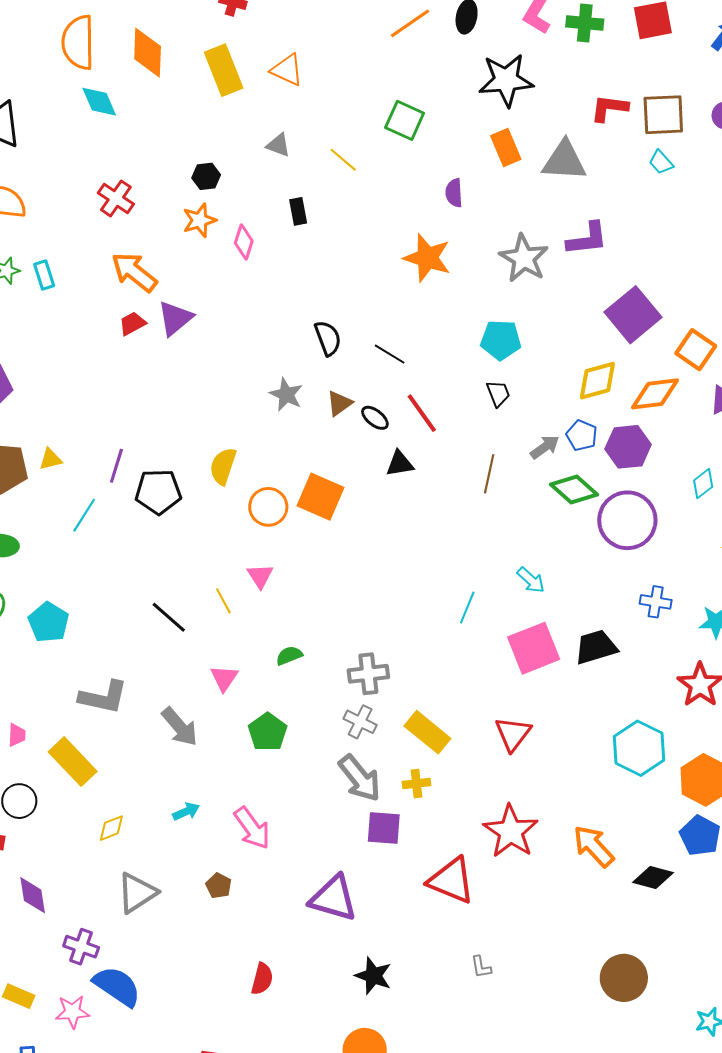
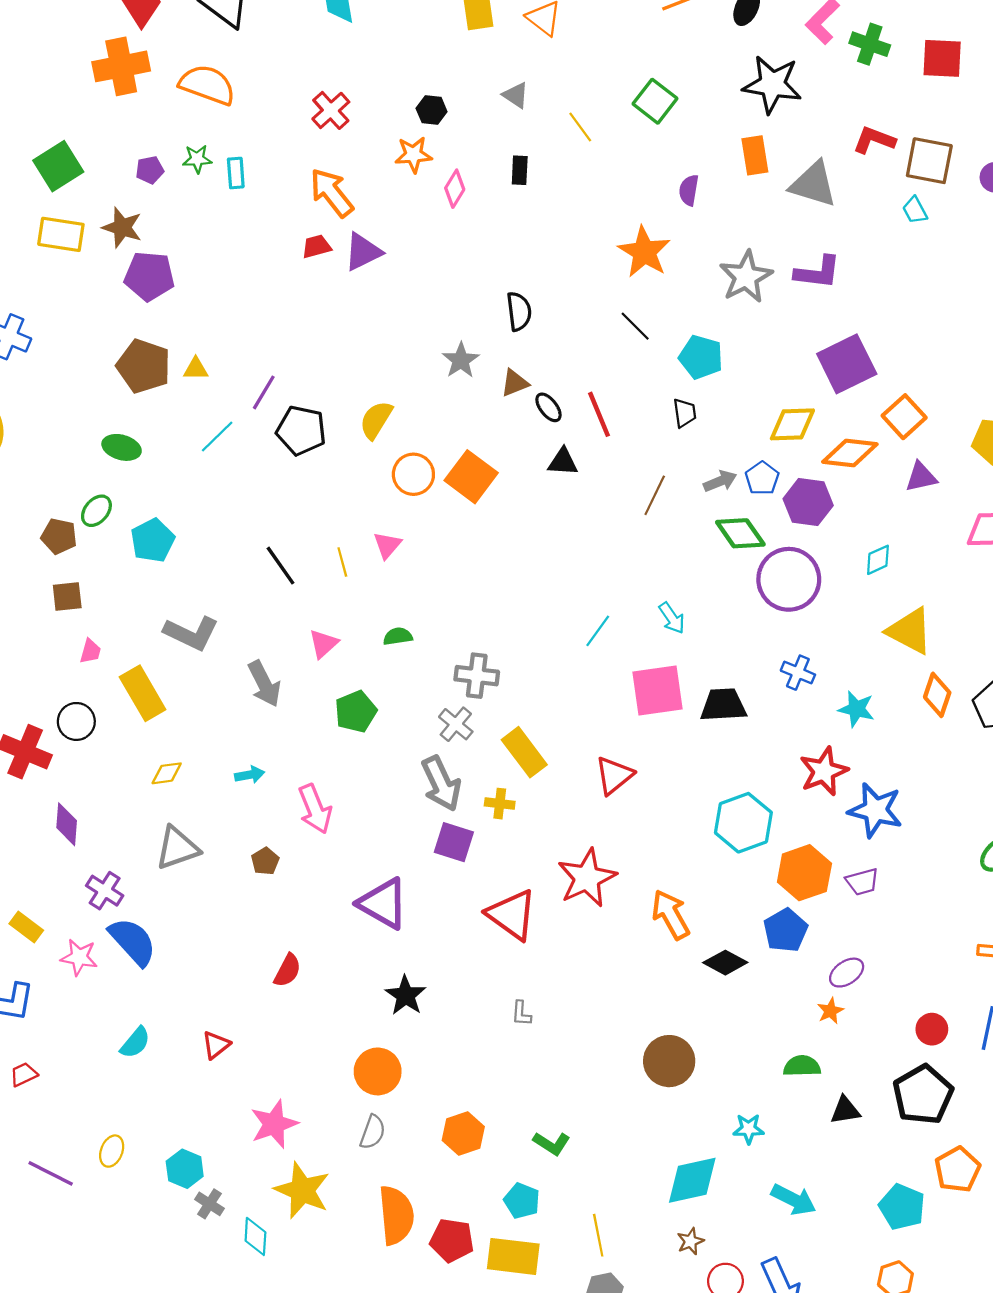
black line: (390, 354) -> (635, 326), moved

